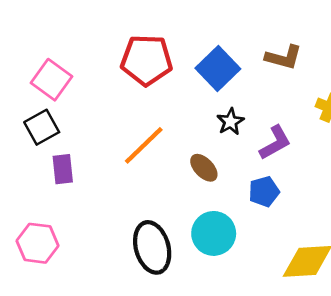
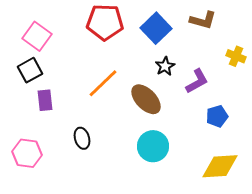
brown ellipse: (204, 168) -> (146, 99), size x1.5
blue pentagon: (264, 192) -> (217, 116), moved
black ellipse: (152, 247) -> (82, 138), moved, size x0.6

